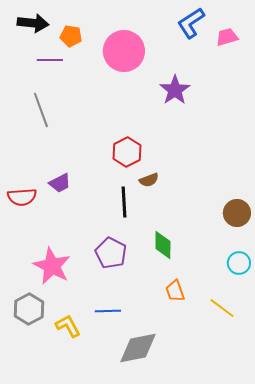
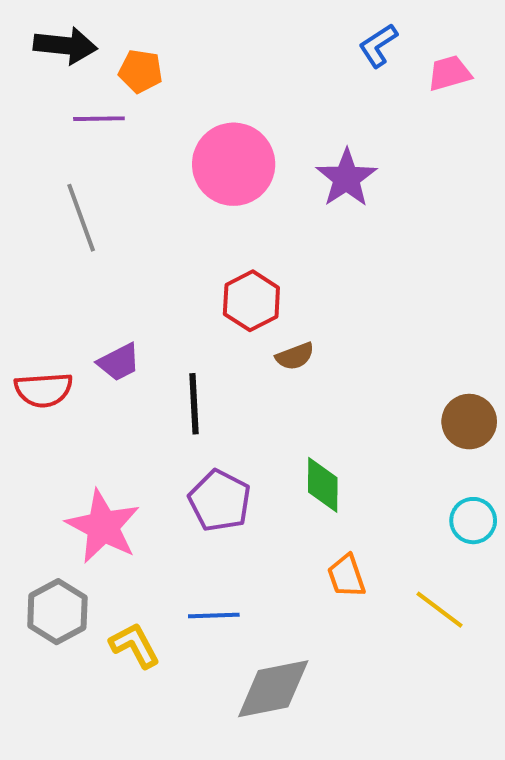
blue L-shape: (191, 23) -> (378, 45), size x0.7
pink circle: (124, 51) -> (234, 164), moved
black line: (124, 202) -> (194, 404), moved

